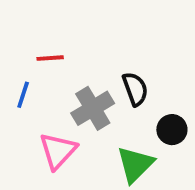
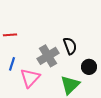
red line: (50, 58) -> (10, 35), moved
blue line: (23, 95) -> (12, 64), moved

